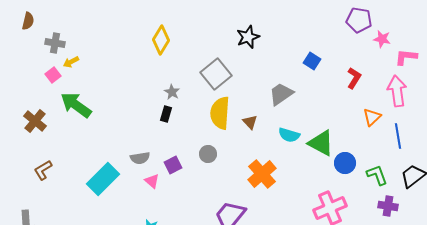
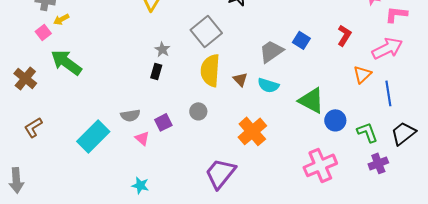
blue square: (312, 61) -> (301, 40), moved
pink arrow: (397, 91) -> (387, 48), turned 72
cyan semicircle: (289, 135) -> (268, 85), moved
purple cross: (388, 206) -> (378, 163), turned -30

